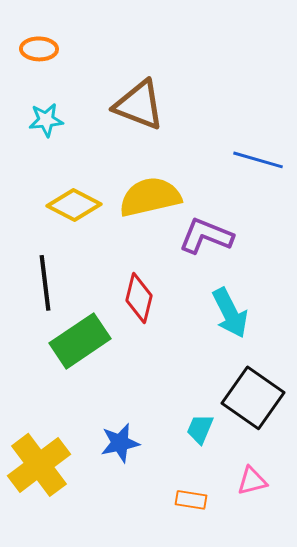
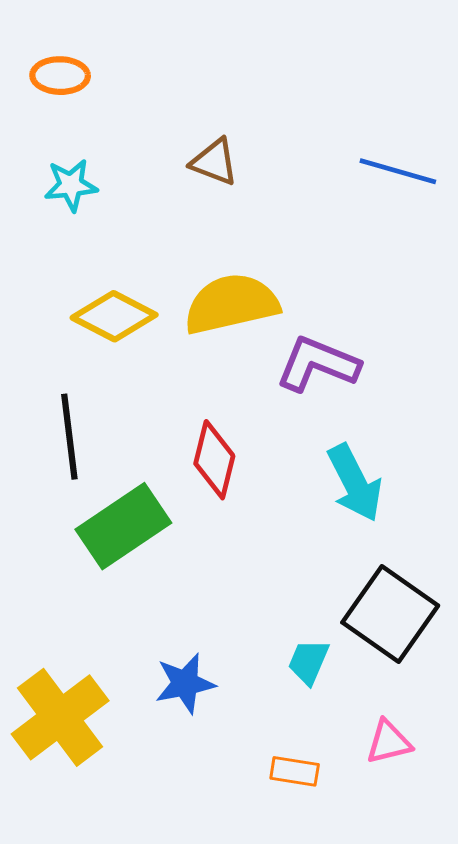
brown triangle: (139, 105) -> (214, 162), size x0.6
blue line: (258, 160) -> (398, 171), moved

